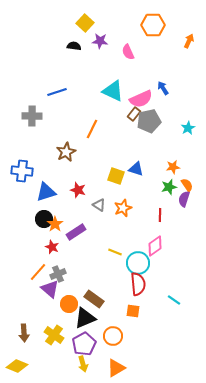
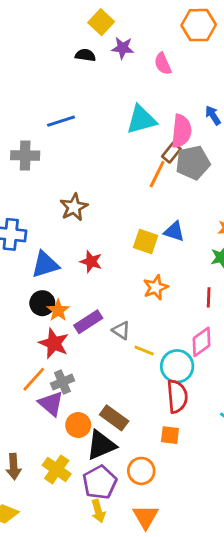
cyan triangle: (113, 91) -> (141, 120), turned -40
pink semicircle: (141, 99) -> (181, 131), turned -60
orange line: (92, 129) -> (157, 174), moved
gray triangle: (99, 205) -> (121, 330), moved
red star: (52, 247) -> (54, 343), size x1.5
orange triangle: (116, 368) -> (146, 517), turned -30

